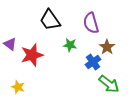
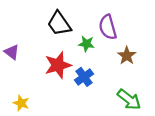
green star: (70, 45) -> (86, 44), moved
red star: (32, 55) -> (58, 65), moved
blue cross: (93, 62) -> (84, 77), moved

